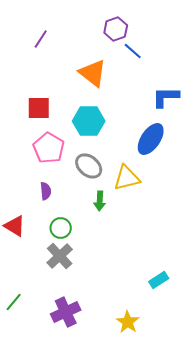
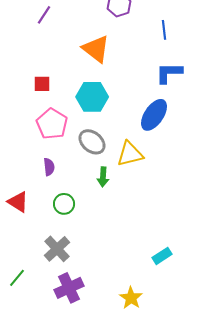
blue line: (133, 51) -> (164, 30), moved, turned 42
red square: (39, 108) -> (42, 84), size x0.7
gray cross: (60, 256) -> (57, 249), moved

